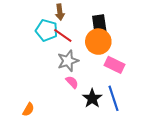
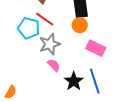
cyan pentagon: (47, 30) -> (29, 28), moved
orange circle: (98, 42) -> (80, 25), size x0.6

